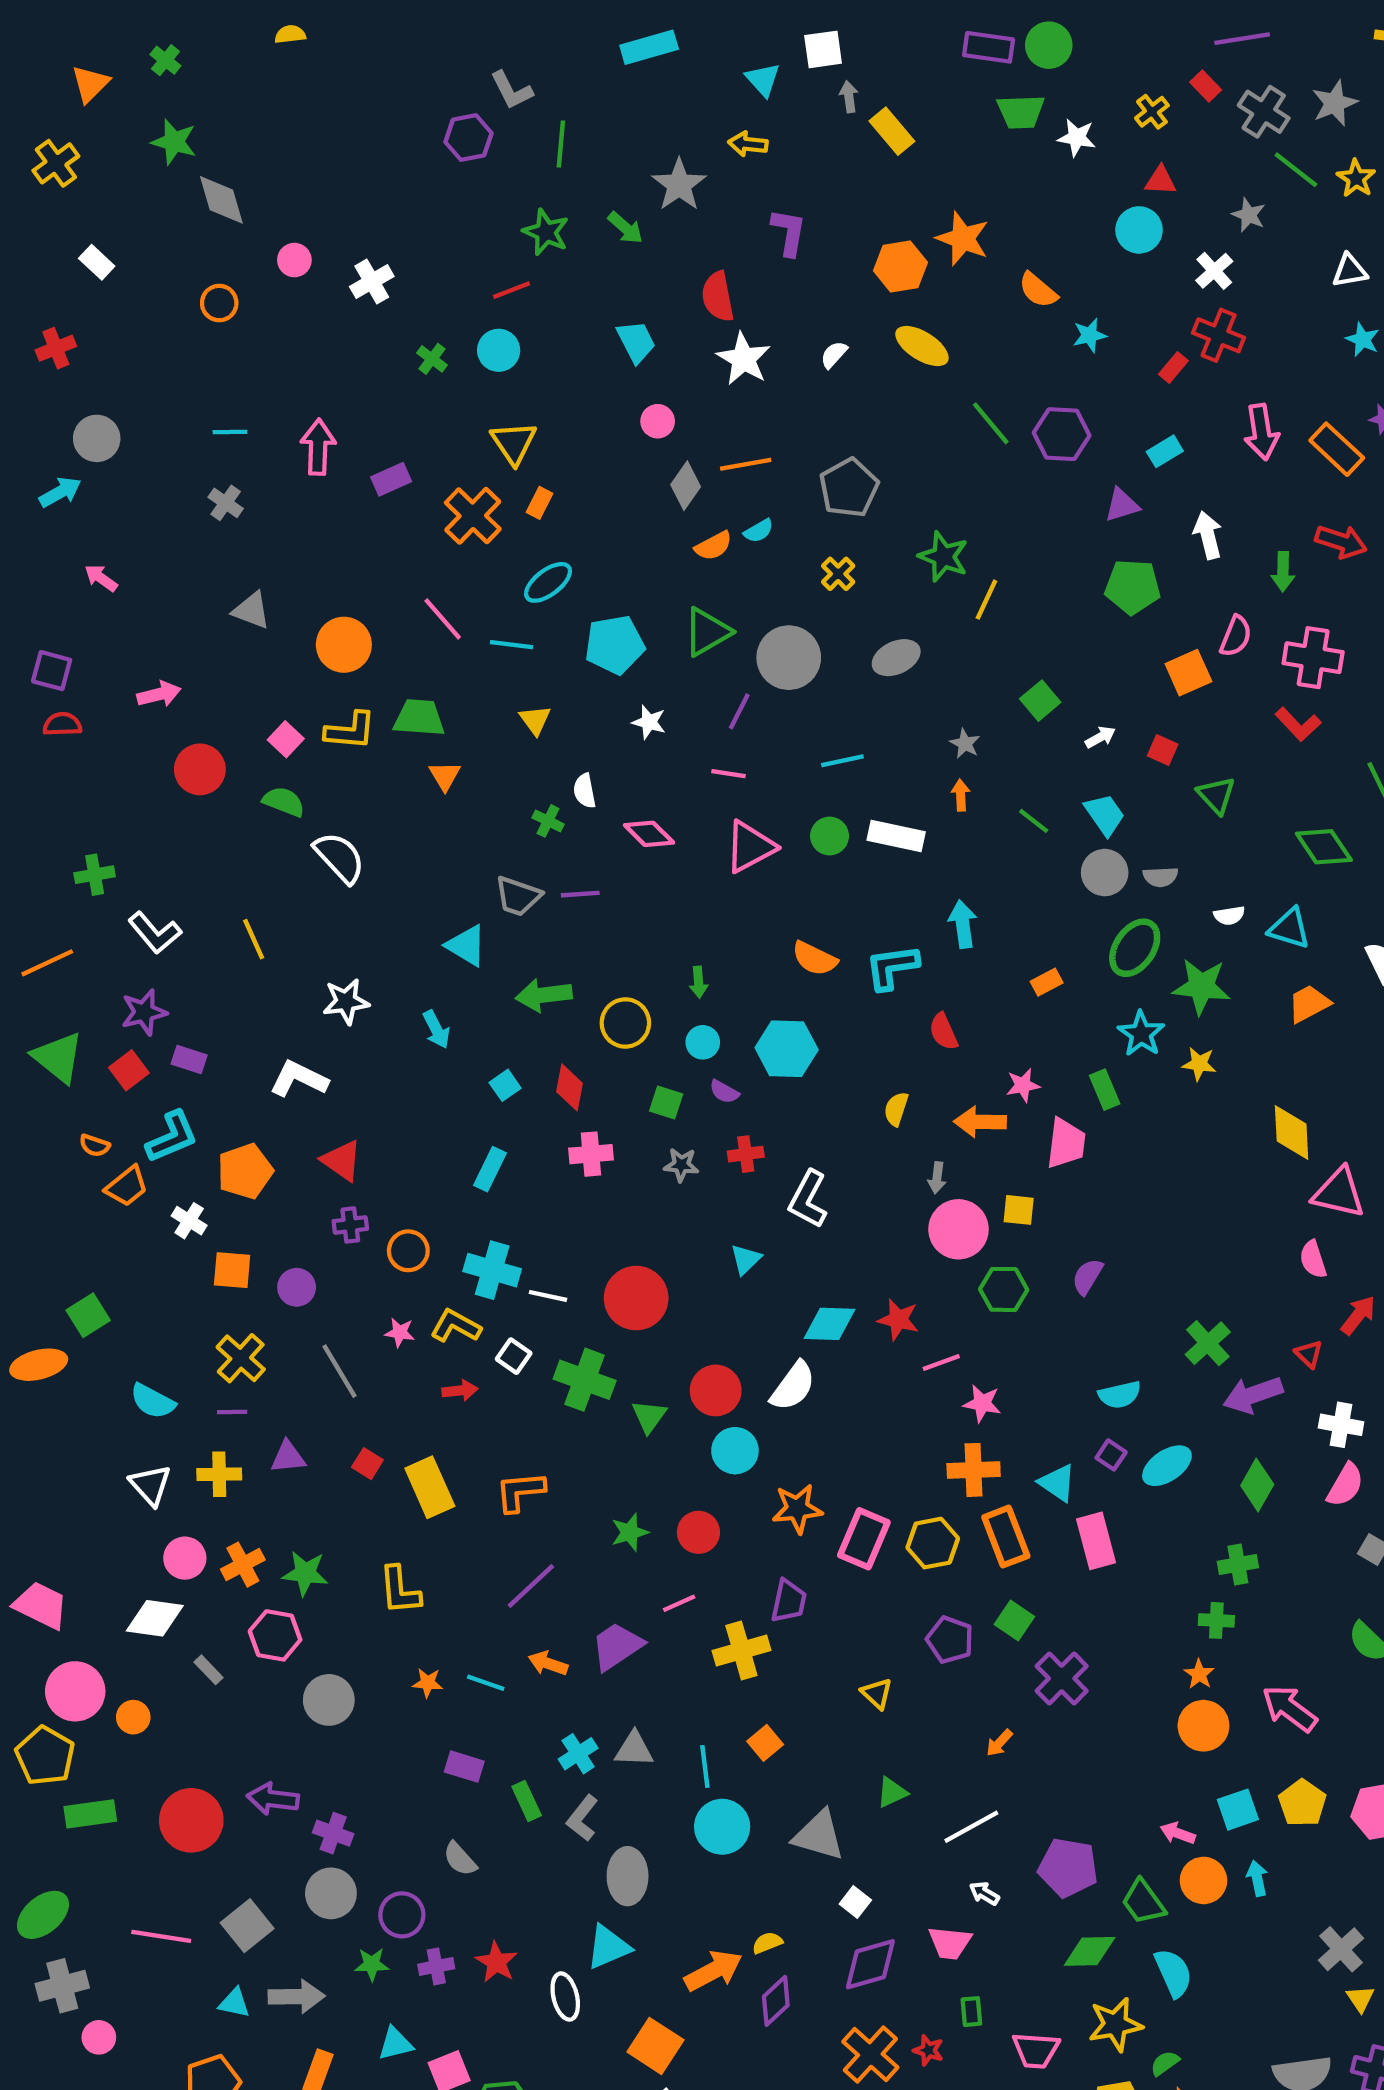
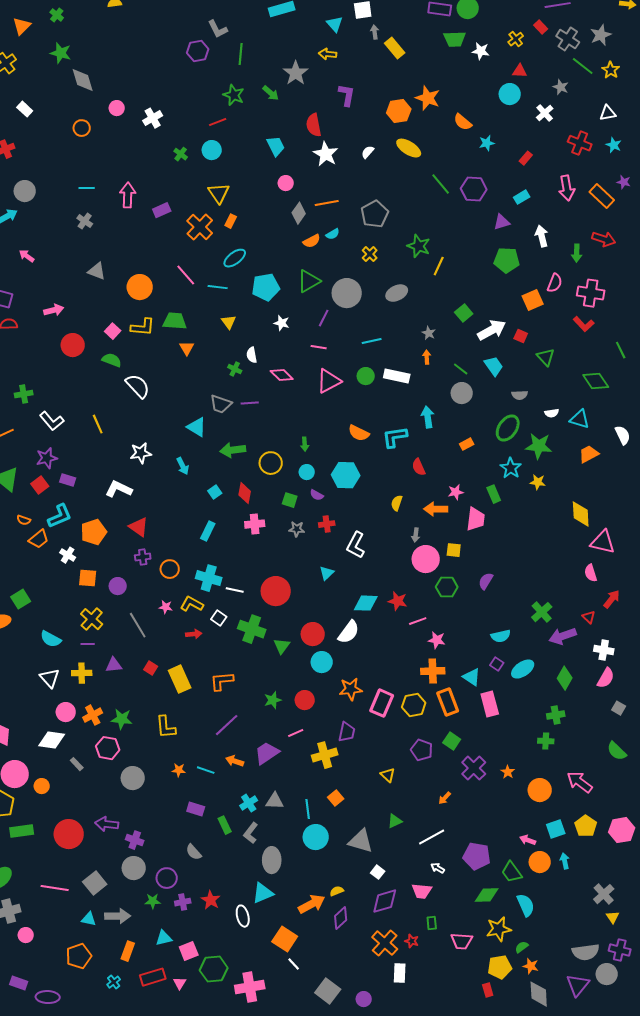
red cross: (1219, 335) -> (580, 143), moved
white arrow: (1100, 737) -> (492, 330), size x2.0
gray circle: (1105, 873) -> (462, 393), moved
orange star: (1199, 1674) -> (508, 772), moved

